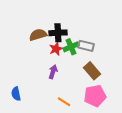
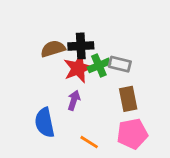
red star: (56, 49) -> (78, 68), size x1.5
brown rectangle: (92, 71) -> (128, 99), turned 30
blue semicircle: (16, 94) -> (45, 123), moved, size x1.5

